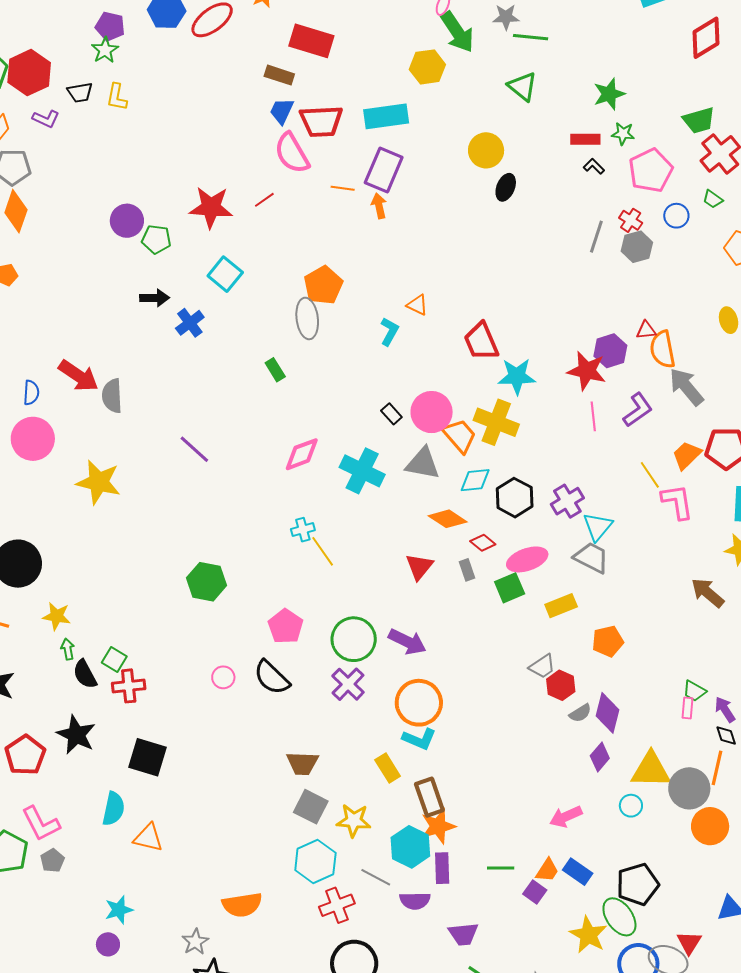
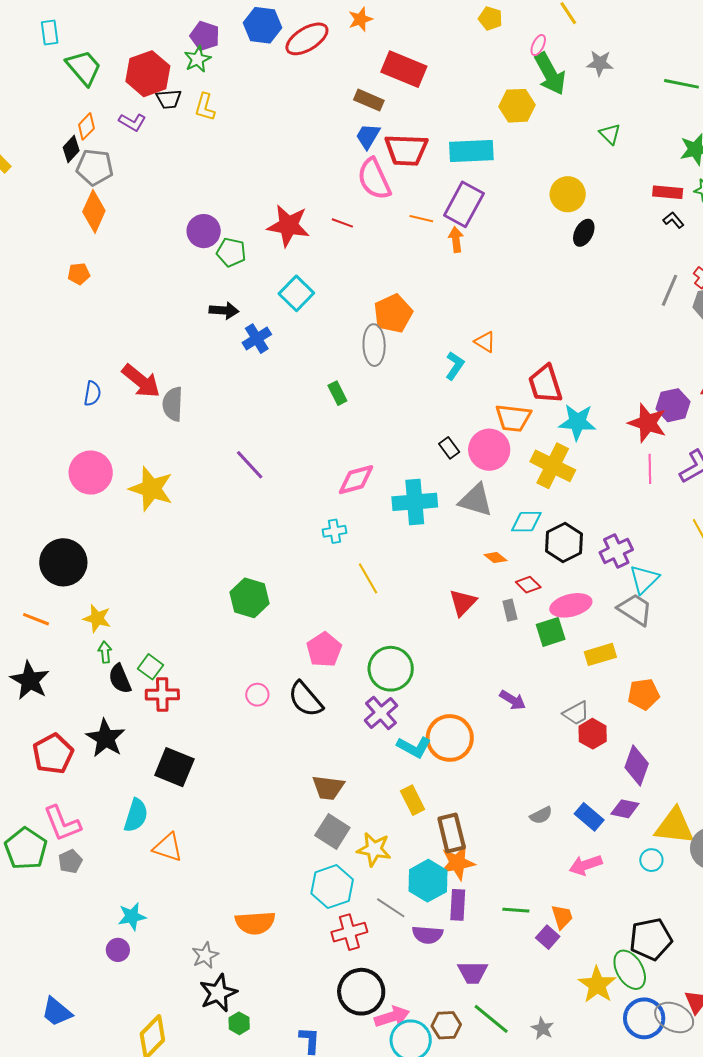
green line: (531, 37) -> (681, 84), moved
red hexagon: (29, 73) -> (148, 74), moved
green triangle: (523, 86) -> (610, 134), size x0.7
red line: (264, 200) -> (342, 223), turned 50
orange trapezoid: (460, 436) -> (513, 418), moved, turned 132
pink circle: (33, 439) -> (91, 473), moved
cyan cross: (362, 471) -> (415, 502), turned -36
orange diamond: (448, 519) -> (495, 558), size x0.6
cyan cross: (303, 530) -> (335, 531), moved
purple arrow: (407, 642) -> (513, 700), moved, size x0.7
gray semicircle: (580, 713) -> (541, 815), moved
cyan L-shape: (419, 739) -> (414, 747), moved
purple diamond: (600, 757) -> (625, 809), turned 56
orange trapezoid: (547, 870) -> (562, 917), turned -56
blue rectangle: (578, 872) -> (589, 817), moved

